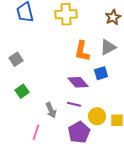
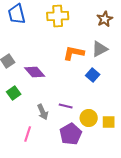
orange L-shape: (82, 51) -> (74, 53), turned 90
blue square: (101, 73) -> (93, 75), turned -32
purple diamond: (78, 82) -> (35, 72), moved

